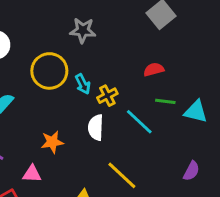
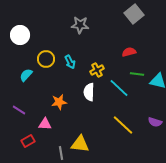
yellow circle: (49, 71) -> (46, 59), moved, size x0.7
cyan arrow: (83, 84) -> (70, 62), moved
purple semicircle: (191, 171) -> (155, 122), turned 80
yellow line: (122, 175) -> (123, 125), moved

